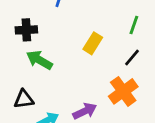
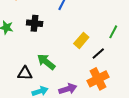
black line: (132, 58) -> (98, 54), moved
green arrow: (39, 60) -> (46, 62), moved

